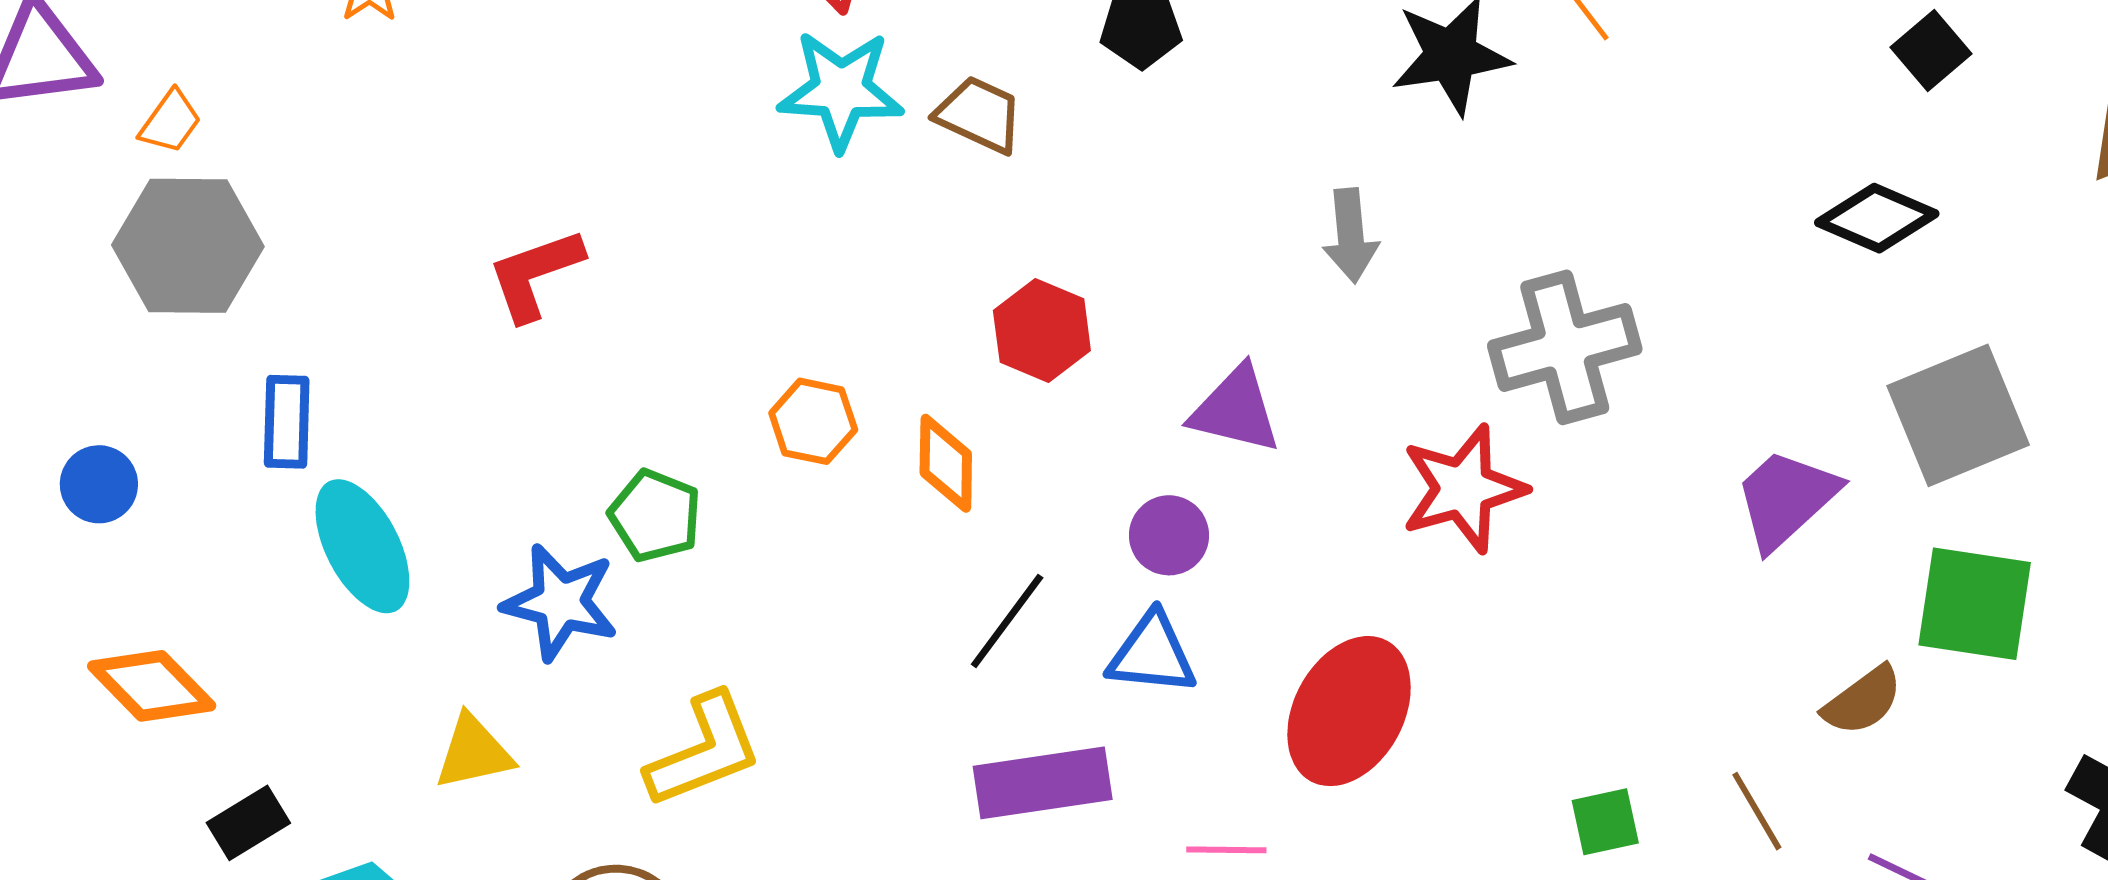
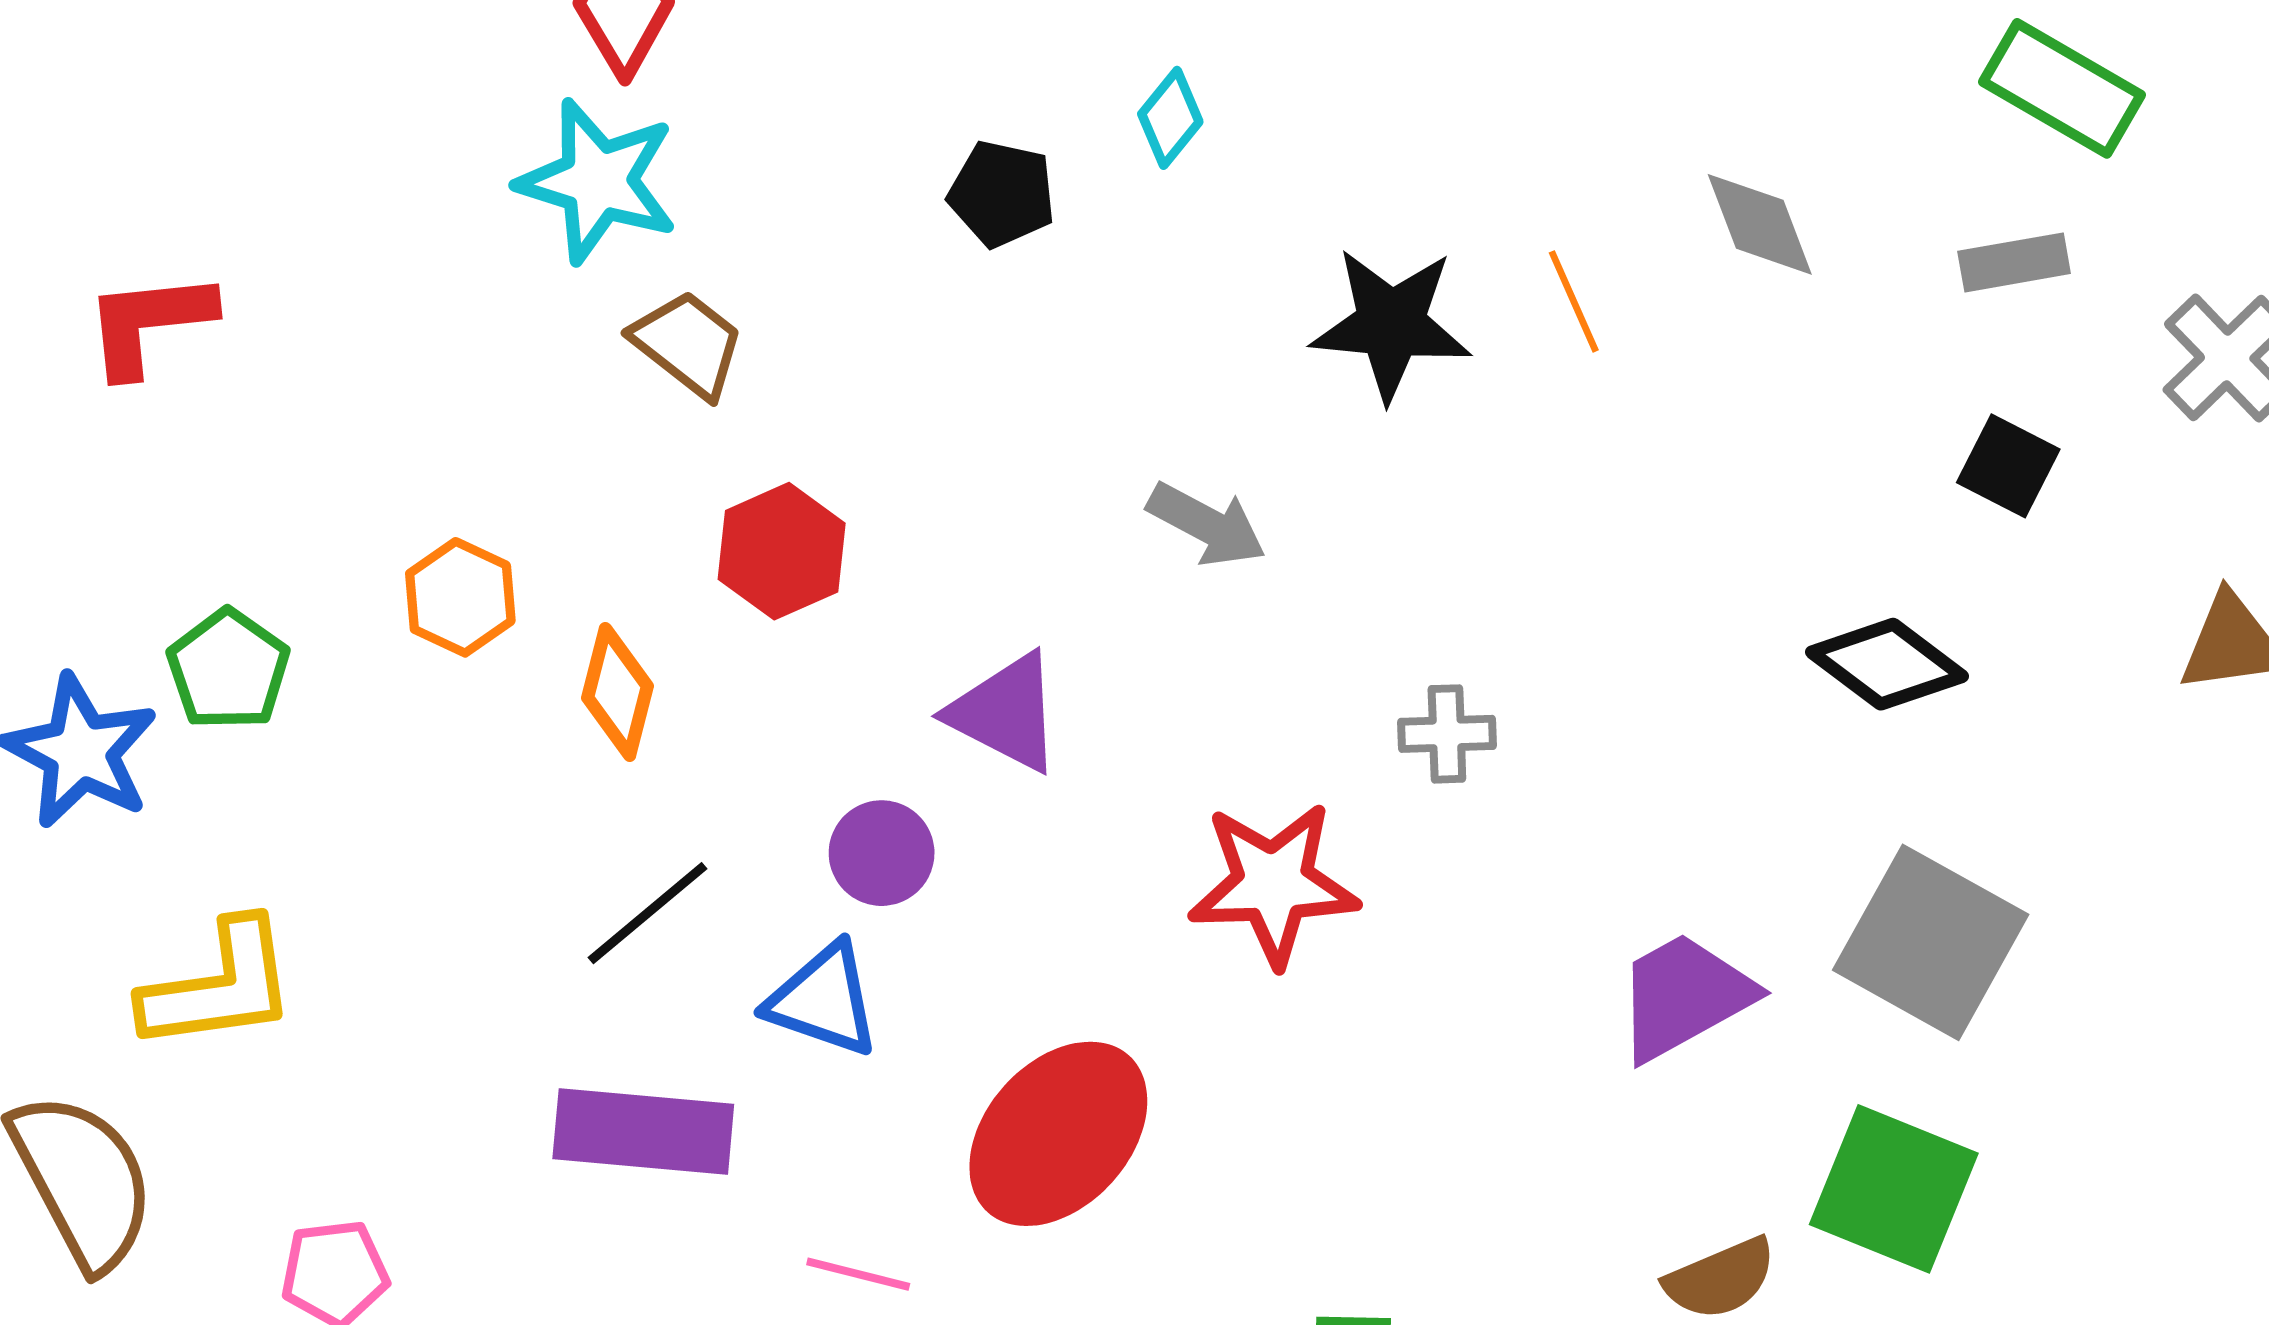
black square: (1931, 50) -> (2008, 466), turned -36
brown trapezoid: (979, 115) -> (688, 344), moved
gray arrow: (1351, 236) -> (1207, 524), turned -70
gray cross: (1565, 347) -> (1447, 734), size x0.5
gray square: (1958, 415) -> (1931, 942), turned 38

